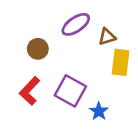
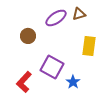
brown triangle: (107, 37) -> (79, 14), moved
red L-shape: (30, 91) -> (24, 82), moved

